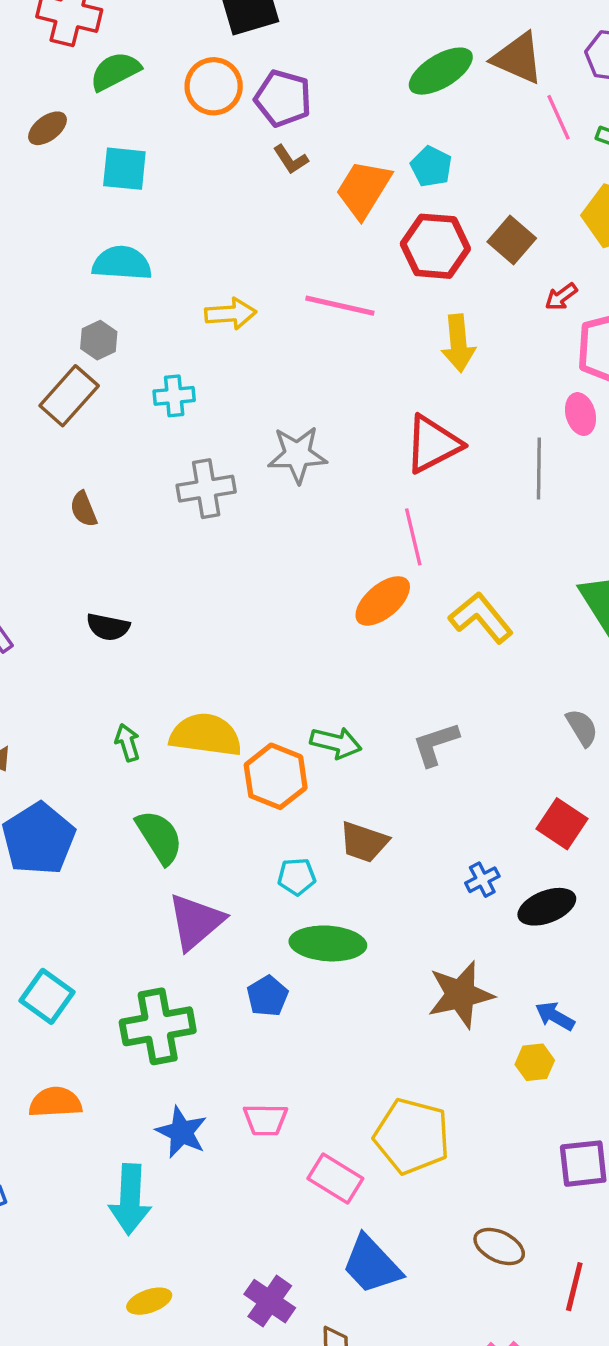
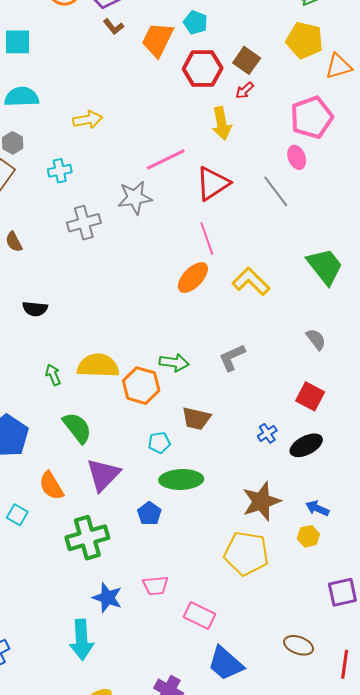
red arrow: (561, 297) -> (245, 90), moved
pink line: (340, 306) -> (166, 160), moved, turned -33
gray line: (539, 468) -> (276, 191), turned -32
cyan square: (47, 996) -> (17, 515), moved, size x0.7
orange semicircle: (55, 1102) -> (51, 486), moved, turned -112
yellow pentagon: (412, 1136) -> (246, 553), moved

